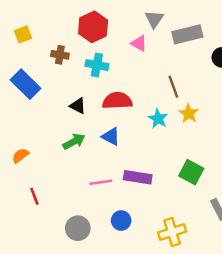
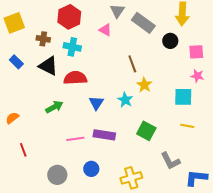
yellow square: (23, 34) -> (14, 23), size x1.5
gray rectangle: (187, 34) -> (143, 23), turned 50
blue rectangle: (25, 84) -> (16, 62), size x0.6
red semicircle: (117, 101) -> (75, 78), moved
black triangle: (78, 106) -> (48, 66), moved, size x1.5
cyan star: (158, 119) -> (125, 100), moved
blue triangle: (111, 136) -> (96, 103), moved, turned 35

